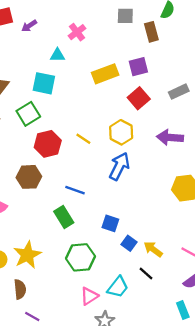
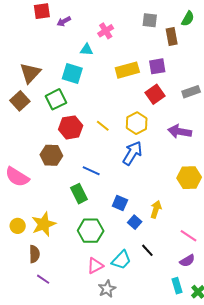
yellow arrow: (153, 249) -> (156, 209), moved, turned 66

